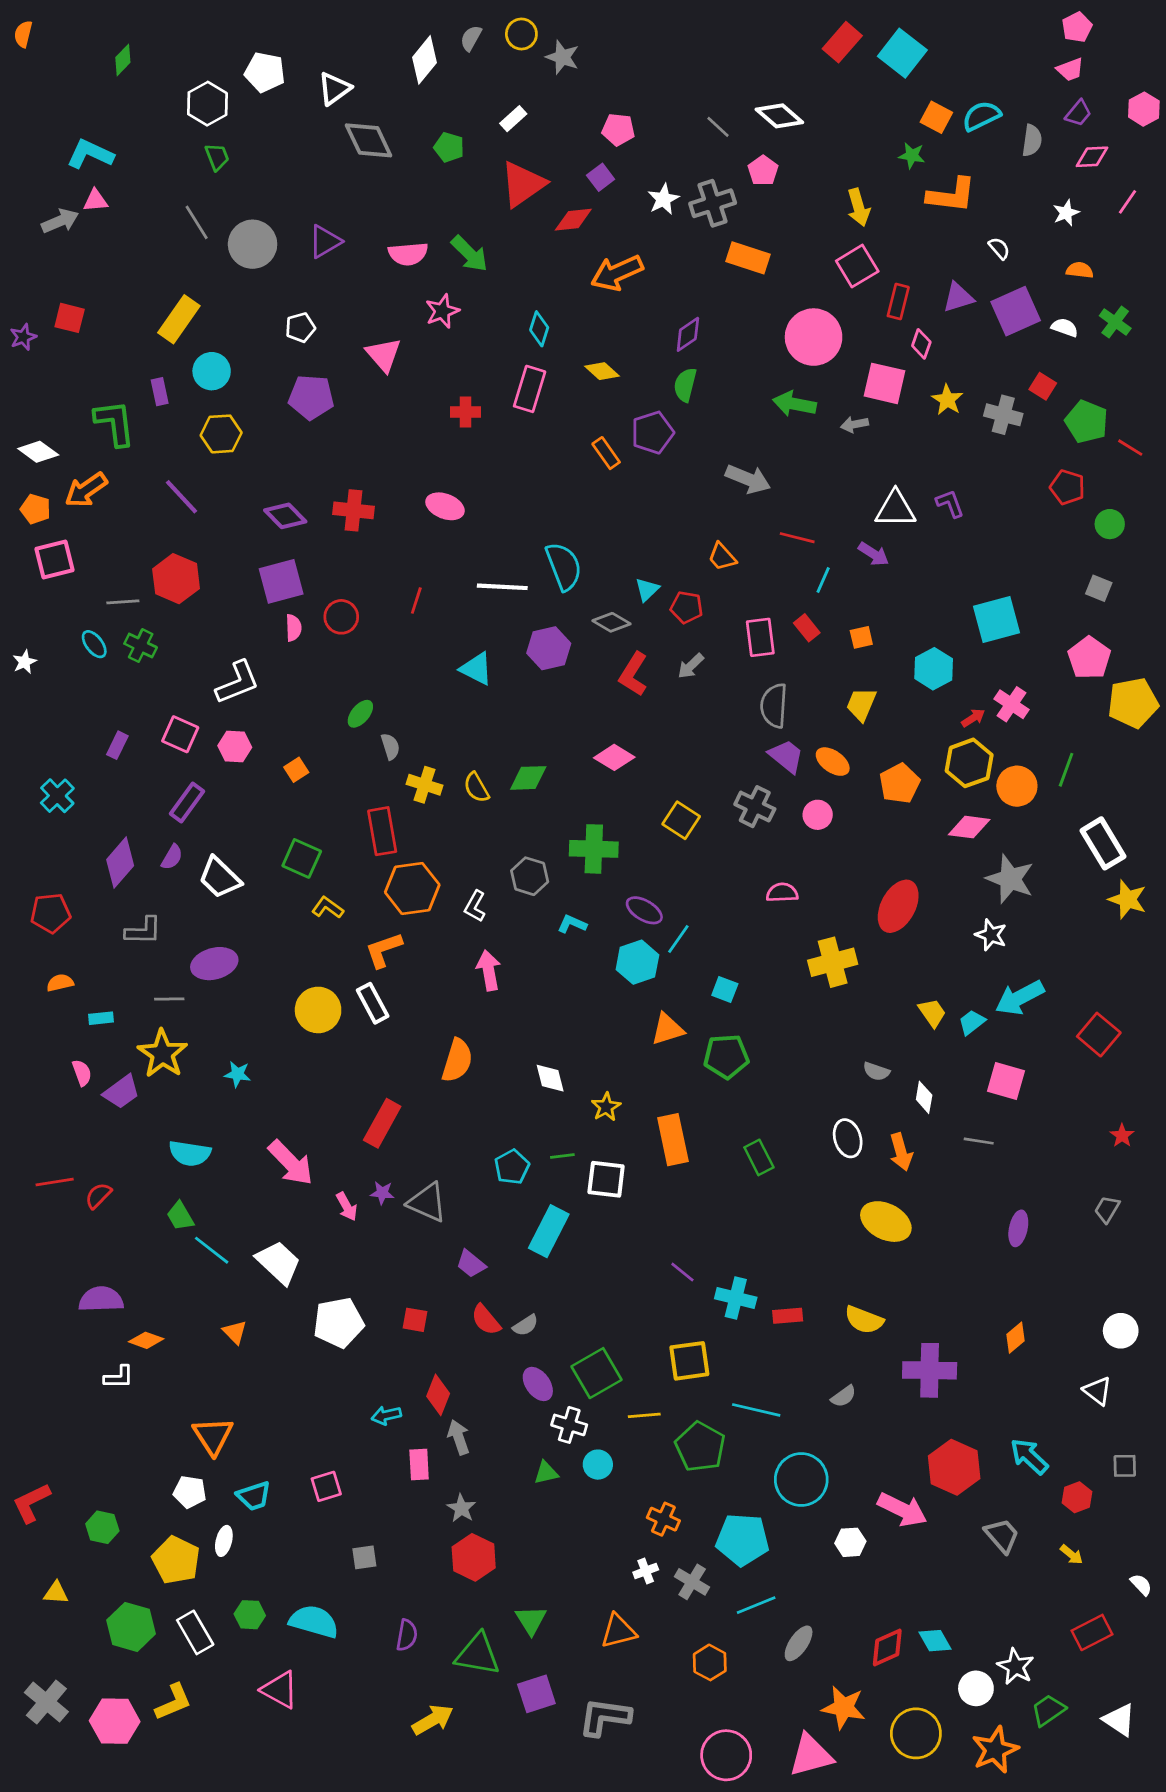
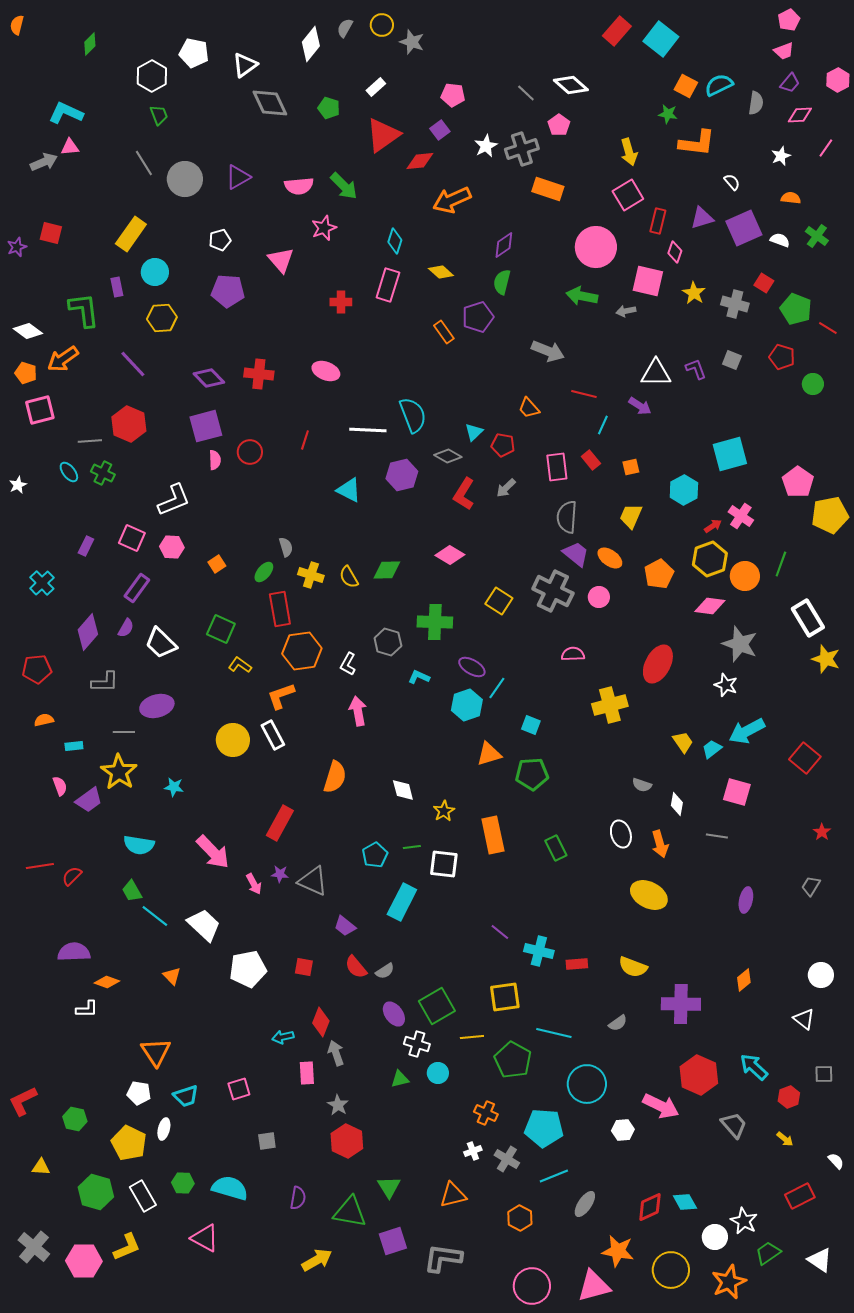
gray square: (1099, 588) -> (732, 360), moved
green ellipse: (360, 714) -> (264, 572), moved
gray cross: (755, 807) -> (553, 591), size x1.4

